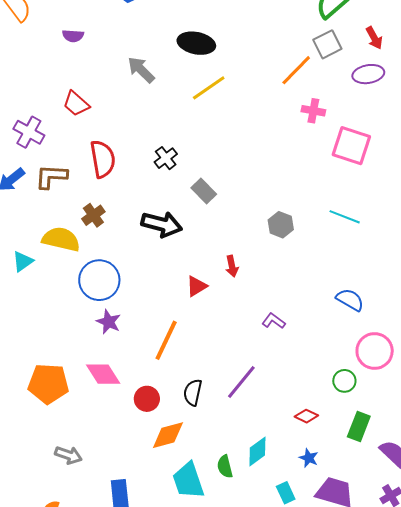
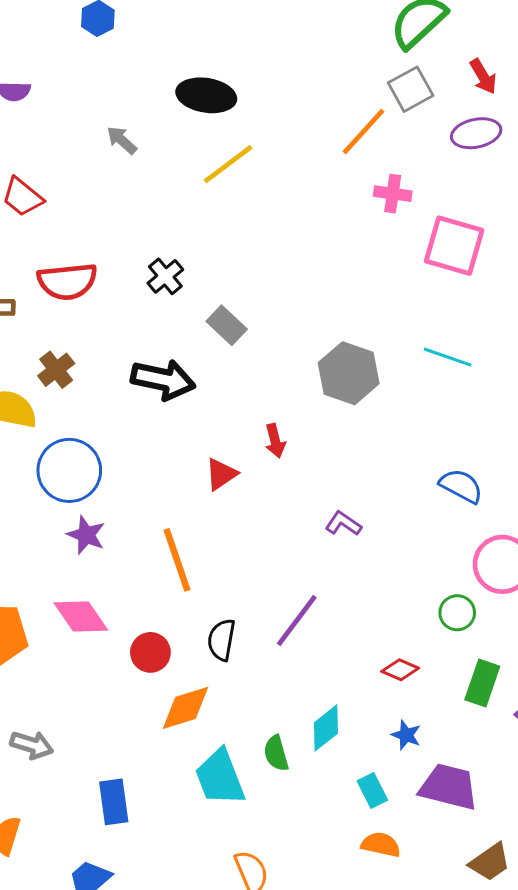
gray arrow: (141, 70) -> (122, 140), size x0.7
red semicircle: (103, 159) -> (67, 281), turned 96
gray hexagon: (281, 225) -> (349, 373), size x1.5
orange line: (166, 340) -> (177, 560), turned -42

